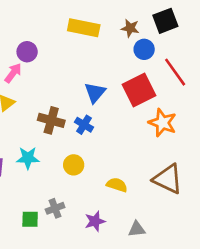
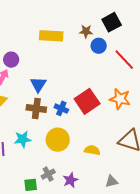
red square: (139, 90) -> (87, 101), moved
blue triangle: (95, 93) -> (38, 84), moved
yellow circle: (74, 165) -> (58, 140), size x1.5
purple star: (95, 221) -> (70, 180), moved

